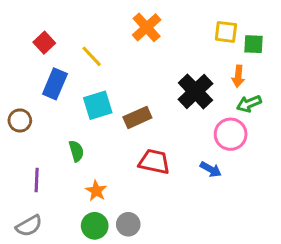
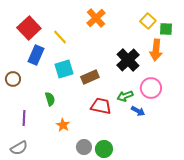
yellow square: (226, 32) -> (148, 21), turned 35
red square: (44, 43) -> (29, 28), size x1.6
orange arrow: (238, 76) -> (156, 50), size x1.5
green arrow: (249, 104) -> (125, 96), moved
green circle: (95, 226) -> (104, 149), moved

